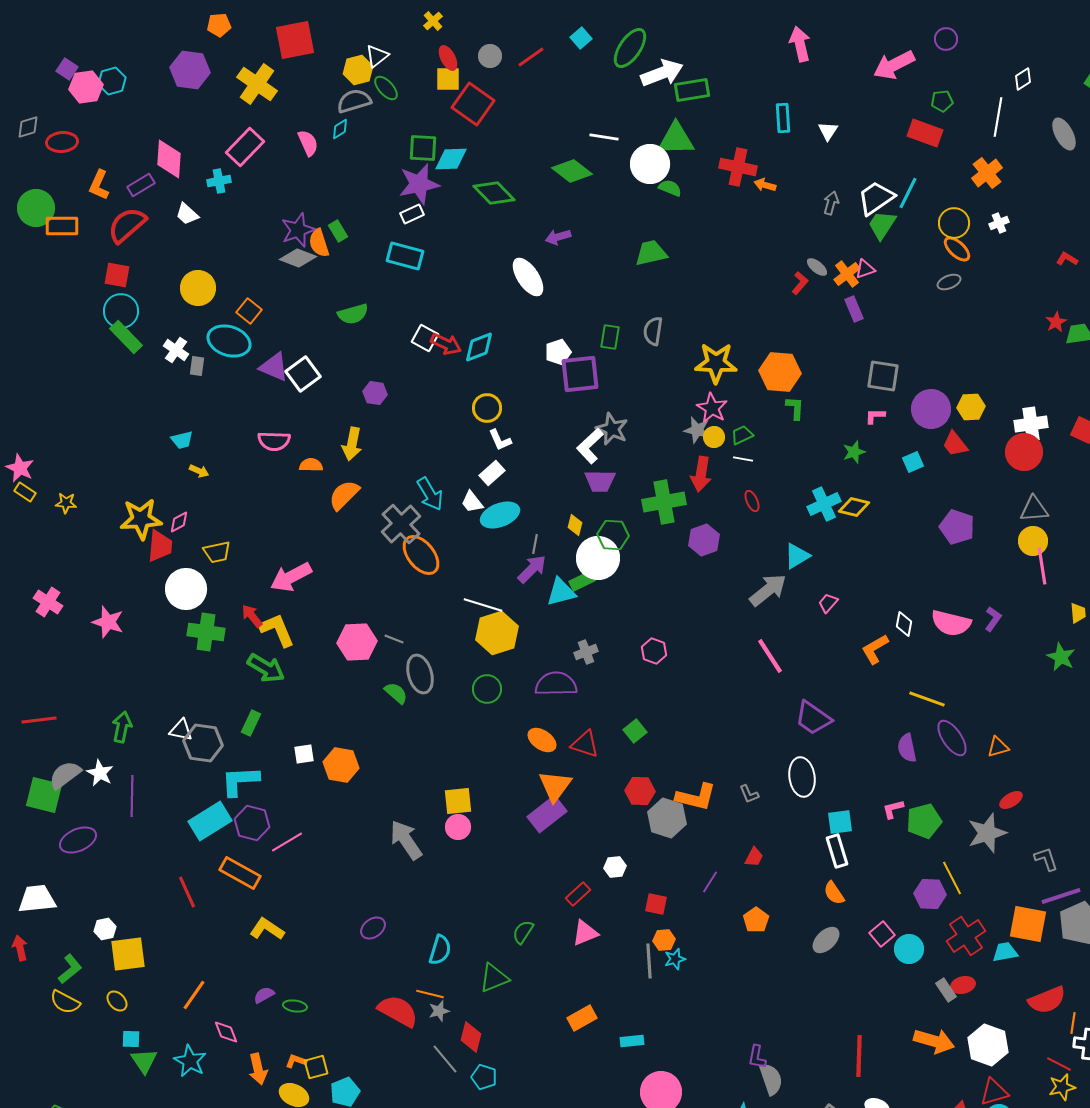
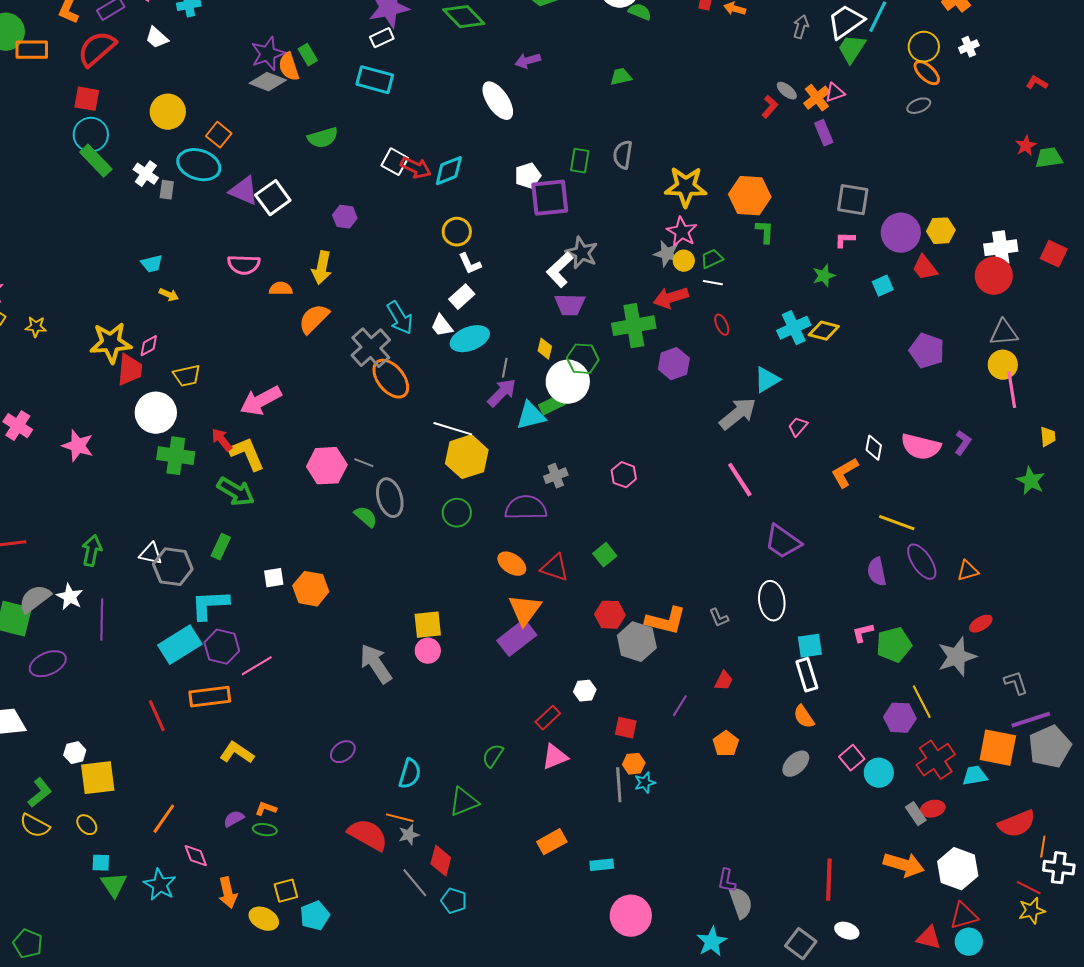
green trapezoid: (651, 253) -> (621, 77), size x0.7
red arrow: (701, 474) -> (671, 298), turned 64
orange rectangle: (240, 873) -> (210, 697), turned -36
orange L-shape: (296, 1061) -> (266, 809), moved

